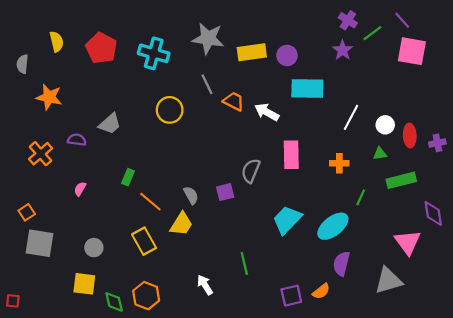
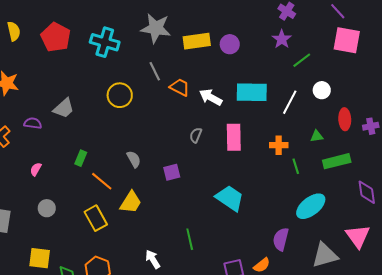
green line: (372, 33) -> (302, 60), moved
cyan rectangle: (307, 89) -> (252, 92), moved
white circle: (385, 125) -> (322, 90), moved
gray semicircle: (251, 171) -> (196, 135), moved, size x0.7
gray semicircle: (191, 195) -> (134, 159), moved
green line: (361, 197) -> (296, 166), moved, turned -42
cyan trapezoid: (287, 220) -> (230, 198), turned 80
cyan ellipse: (333, 226) -> (311, 206), moved
pink triangle: (408, 242) -> (358, 236), moved
gray circle: (94, 248) -> (47, 208), moved

